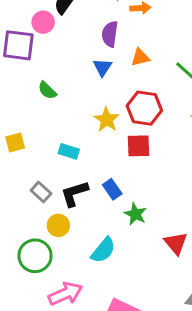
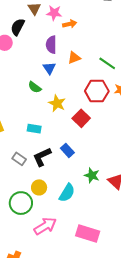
green semicircle: (47, 90) -> (35, 87), moved
red hexagon: (144, 108) -> (97, 91), moved
red square: (138, 146) -> (81, 118), turned -36
green star: (135, 214) -> (92, 175), moved
yellow circle: (58, 225) -> (39, 187), moved

